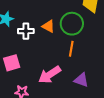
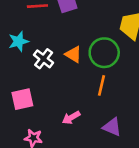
white cross: (26, 31) -> (44, 59), turned 35
pink arrow: (50, 75) -> (71, 118), size x0.6

